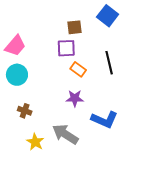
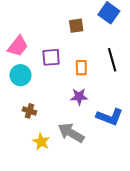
purple square: (66, 48) -> (51, 57), moved
orange rectangle: (78, 69) -> (81, 68), turned 56

